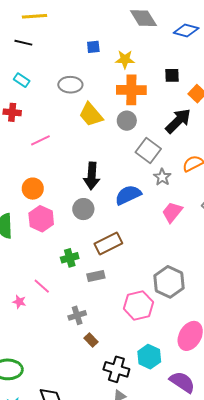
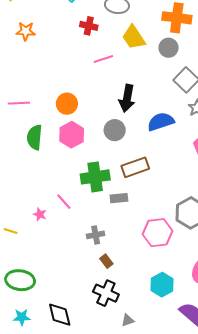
red cross: (12, 112) -> (89, 26), moved
pink line: (40, 140) -> (103, 59), moved
green cross: (70, 258) -> (95, 177), size x1.6
black cross: (116, 369) -> (106, 293), moved

